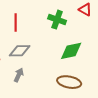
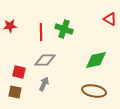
green cross: (57, 20) -> (64, 29), moved

